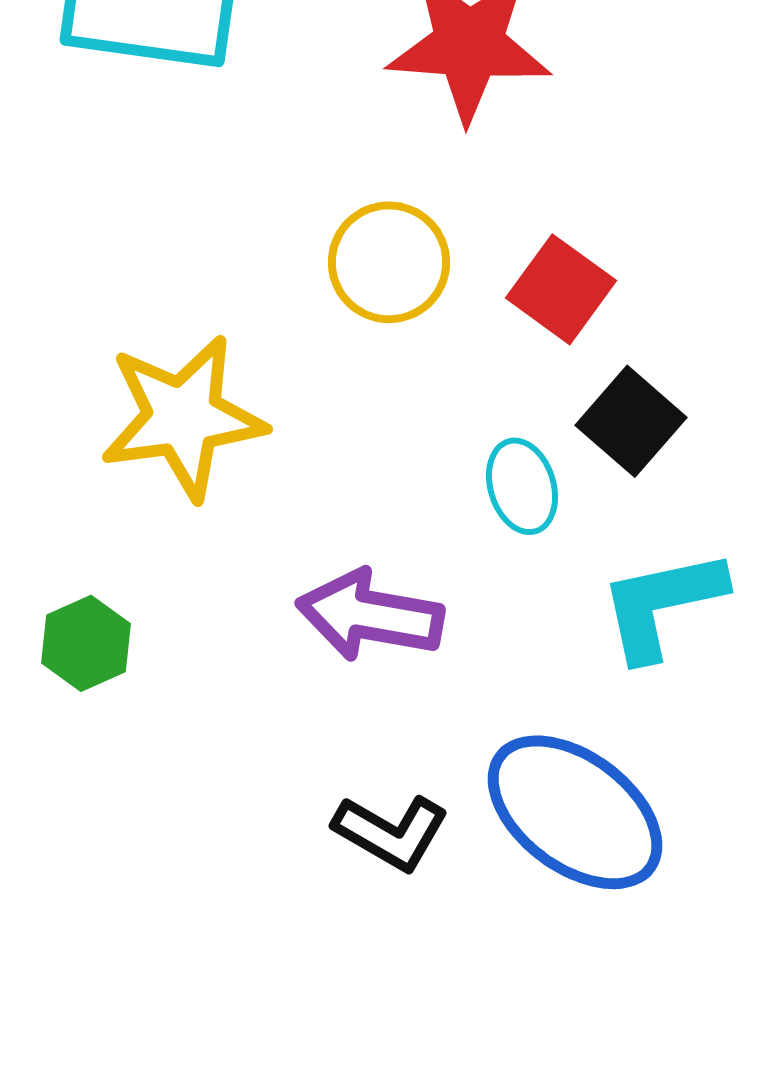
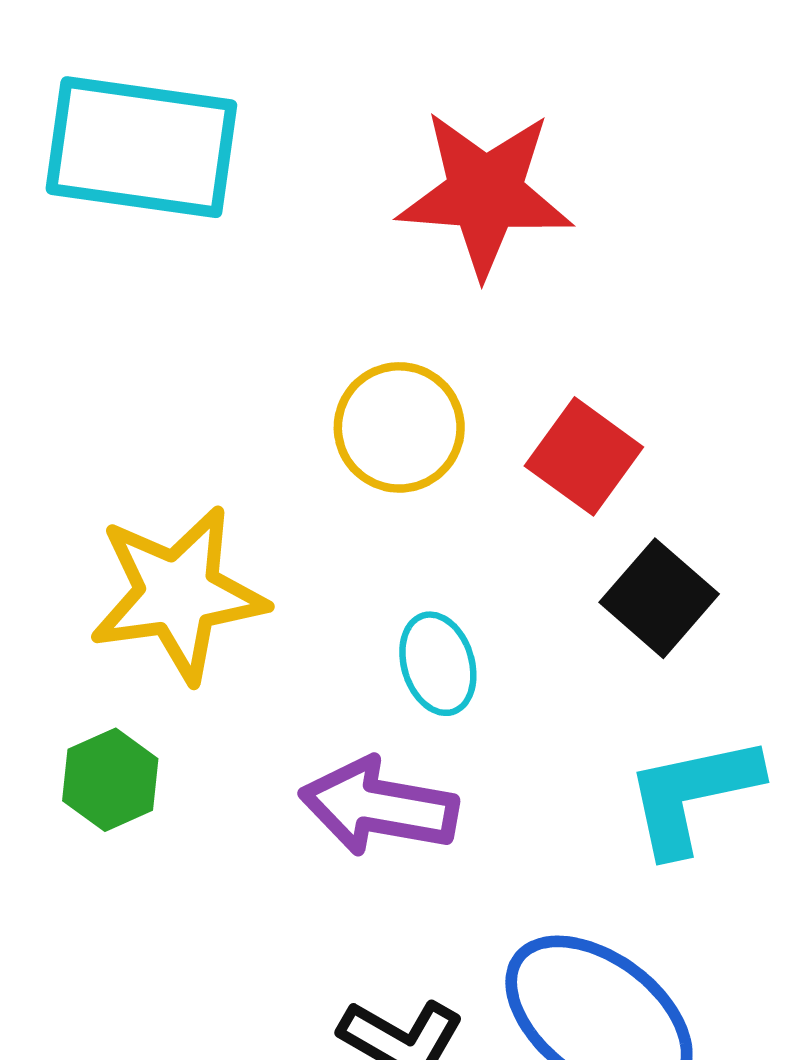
cyan ellipse: (522, 486) -> (438, 664), moved
green hexagon: (86, 643) -> (110, 780), moved

